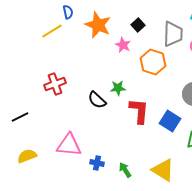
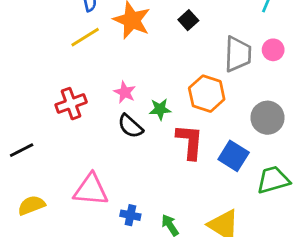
yellow line: (52, 31) -> (85, 37), moved
gray trapezoid: (173, 34) -> (238, 54), moved
pink star: (123, 45) -> (125, 92), moved
orange hexagon: (153, 62) -> (207, 94), moved

